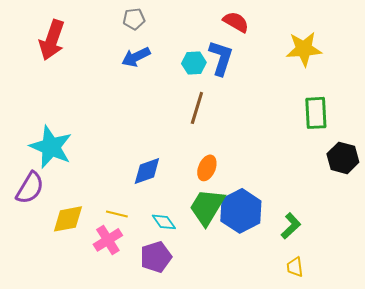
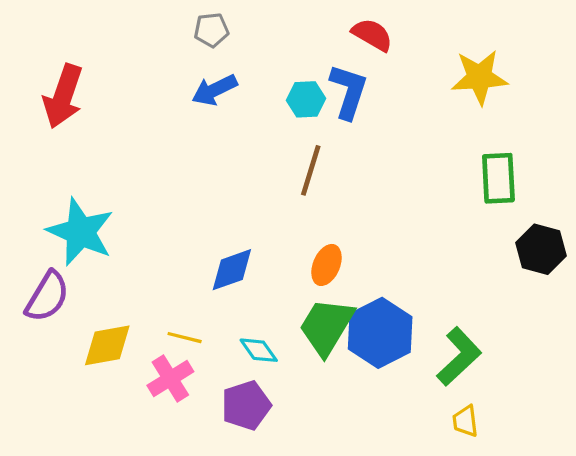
red arrow: (52, 40) -> (63, 96), moved
green L-shape: (291, 226) -> (459, 356), size x1.4

